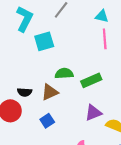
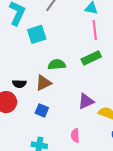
green rectangle: (91, 80) -> (91, 58), moved
blue square: (47, 121) -> (42, 110), turned -32

